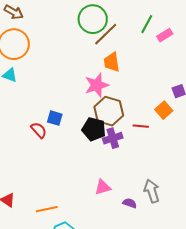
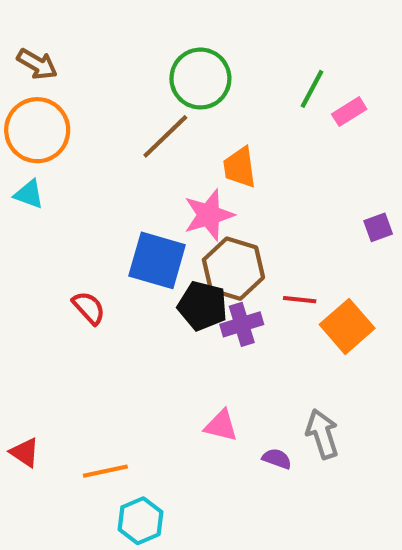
brown line: (106, 34) -> (165, 136), moved
orange square: (164, 110) -> (347, 326), moved, size x1.4
blue square: (55, 118) -> (157, 260), moved, size x1.8
pink triangle: (103, 187) -> (221, 426), turned 30

